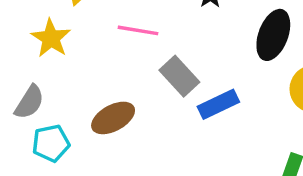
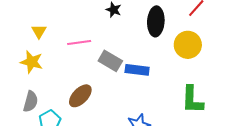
blue rectangle: (218, 104) -> (137, 70), turned 50

